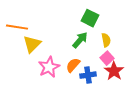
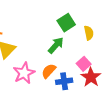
green square: (90, 18) -> (66, 23), turned 30
yellow semicircle: (106, 40) -> (89, 33), moved

